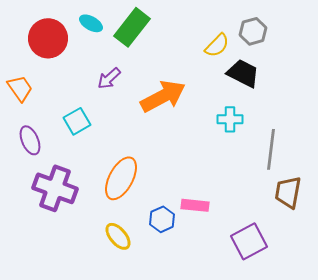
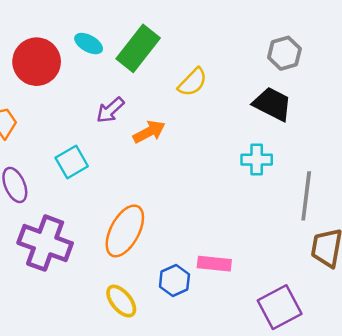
yellow semicircle: (217, 45) -> (193, 82), moved
orange arrow: (163, 96) -> (149, 132), moved, size x0.6

